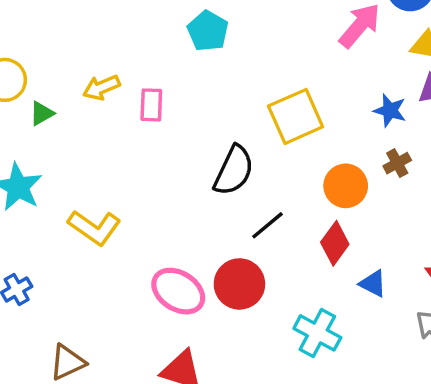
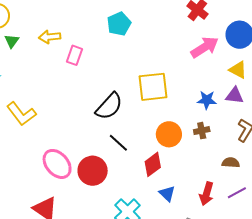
blue star: (390, 111) -> (207, 100), turned -30
green triangle: (42, 113) -> (12, 41), turned -42
black line: (267, 225) -> (118, 143), turned 65

